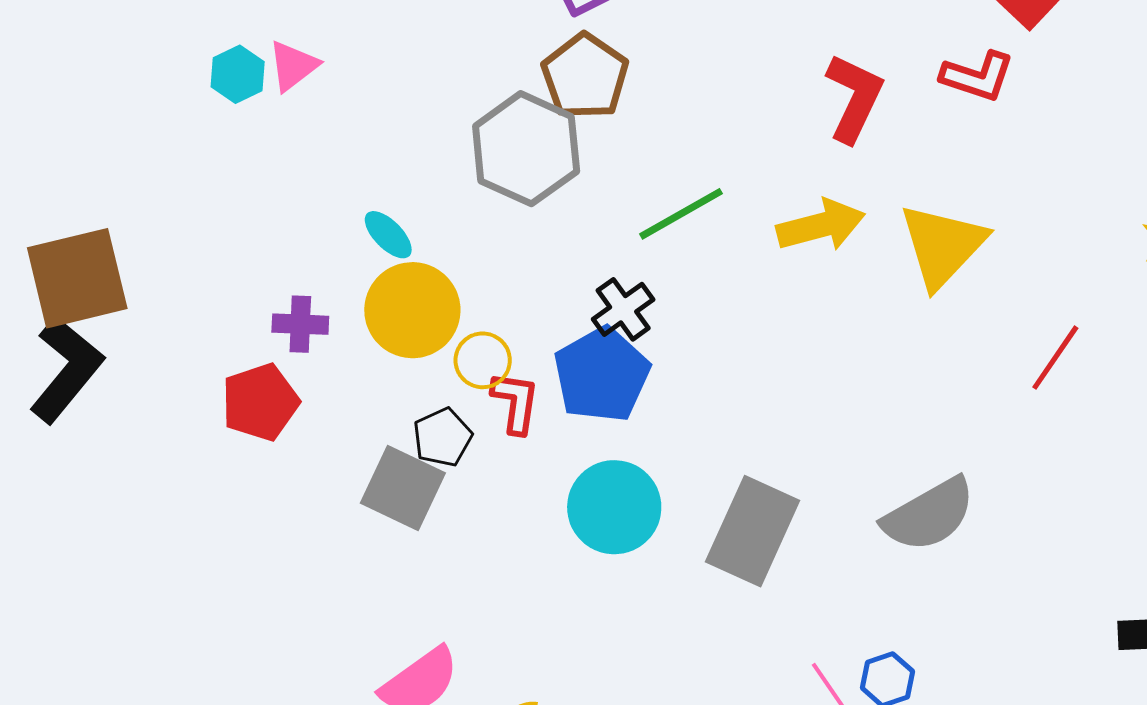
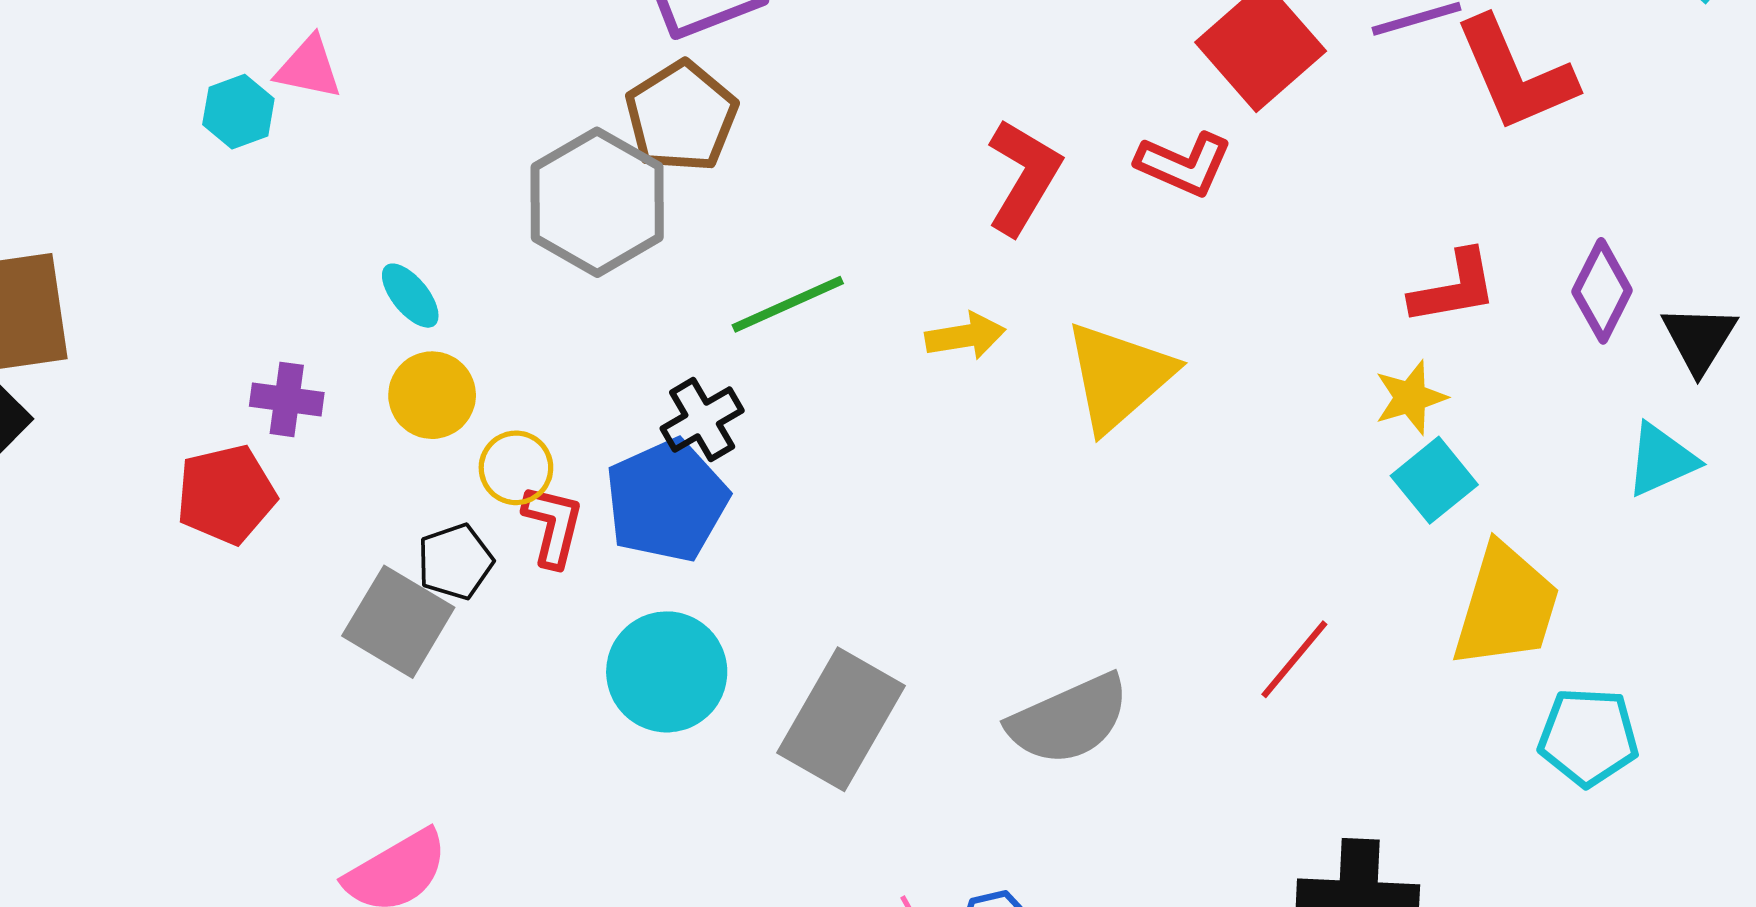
pink triangle: (293, 66) -> (309, 68), turned 44
cyan hexagon: (238, 74) -> (238, 112), moved
yellow arrow: (821, 225) -> (965, 336), size x0.7
yellow circle: (412, 310) -> (432, 395), size x0.7
red line: (1055, 358) -> (1294, 659), moved

